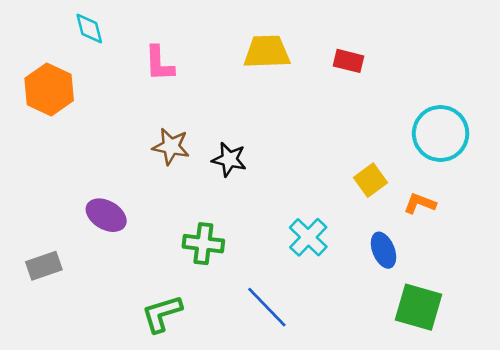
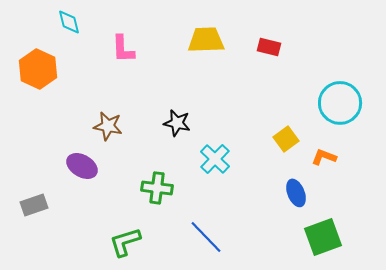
brown star: (171, 146) -> (108, 126), moved
cyan cross: (308, 237) -> (215, 159), moved
green square: (418, 307) -> (323, 237), turned -36

